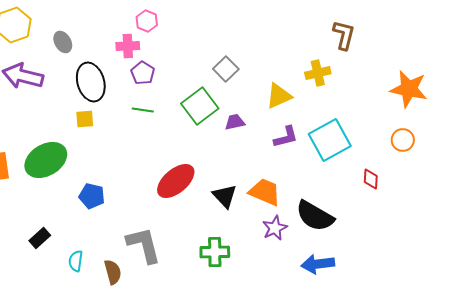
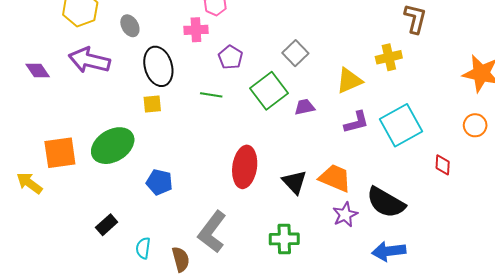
purple pentagon: (143, 73) -> (230, 57), moved
red ellipse: (176, 181) -> (245, 167), turned -42
gray L-shape: (144, 245) -> (212, 232), turned -129

